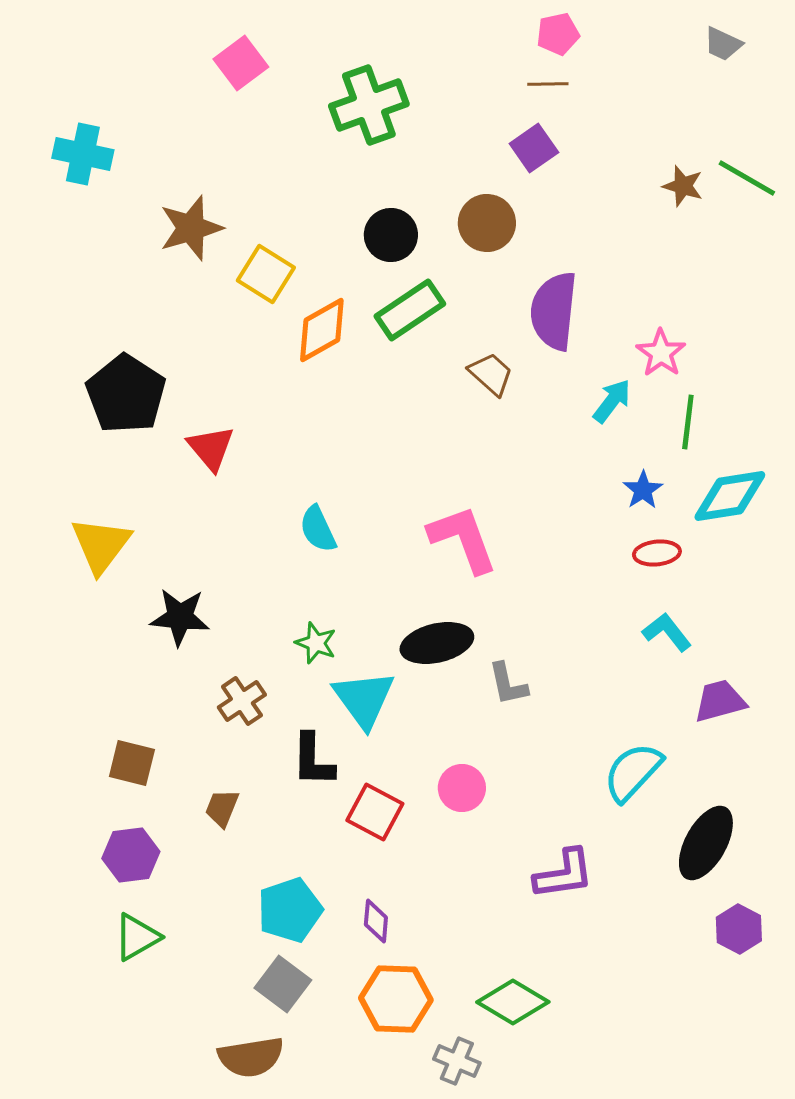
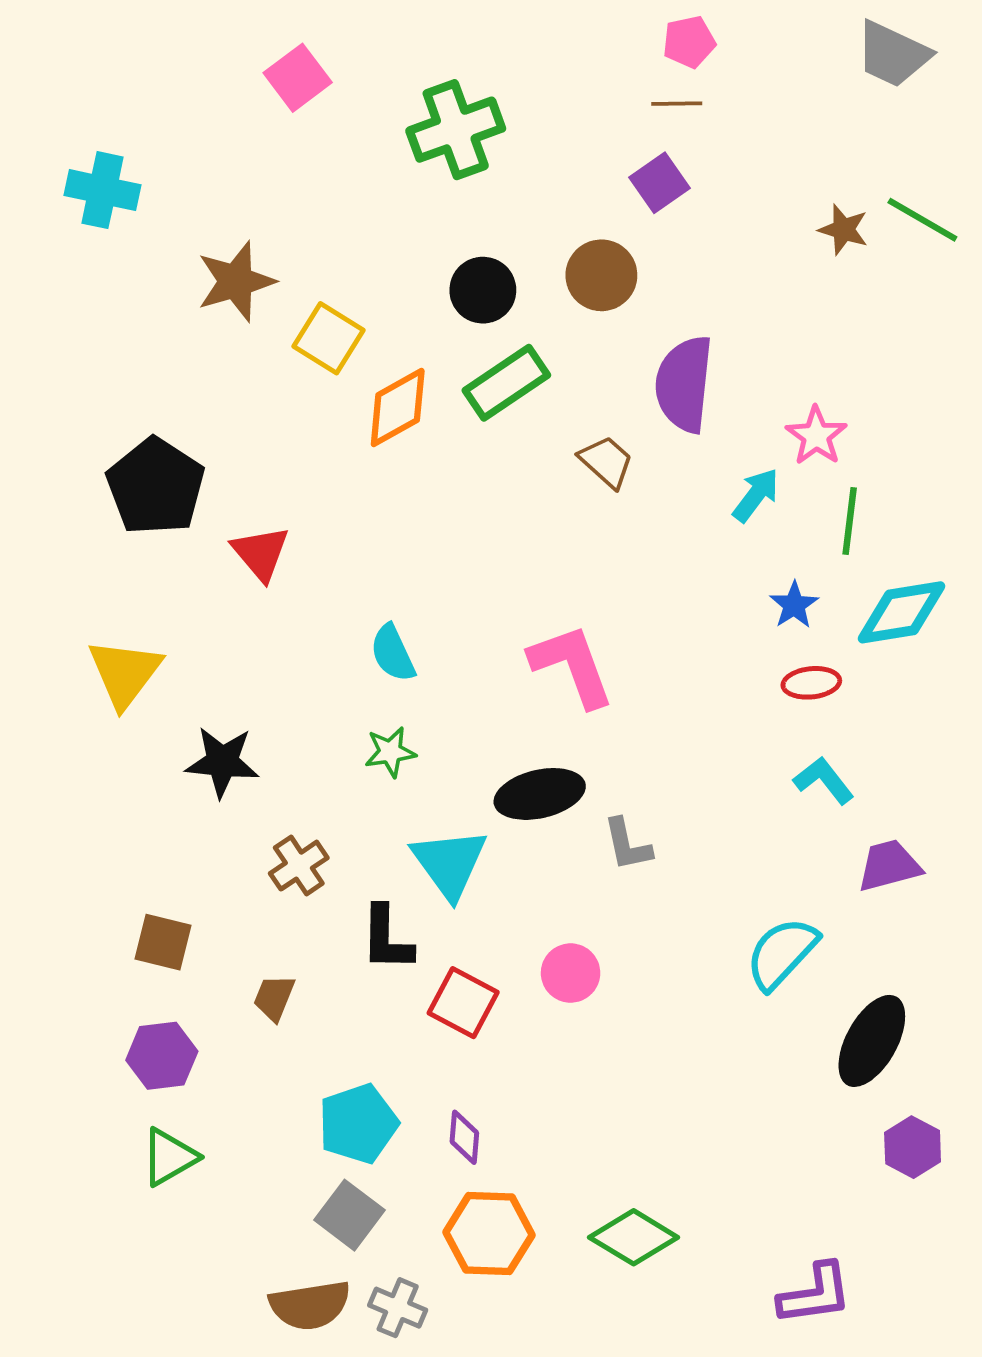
gray trapezoid: (723, 44) -> (893, 54), size x1.6
green star: (316, 643) -> (390, 752), moved, turned -30
purple L-shape: (564, 874) -> (815, 1294), moved
gray cross: (457, 1061) -> (398, 1308), moved

